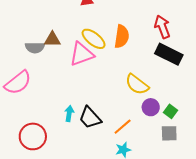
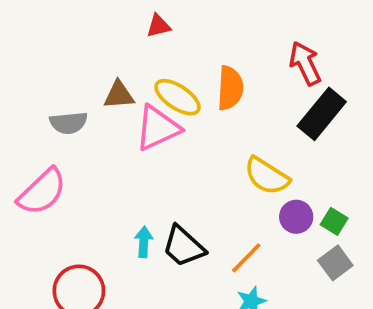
brown triangle: (52, 39) -> (119, 95), moved
black rectangle: (169, 54) -> (322, 114), turned -72
gray square: (169, 133) -> (335, 263), turned -30

